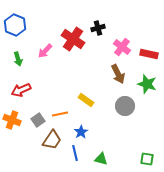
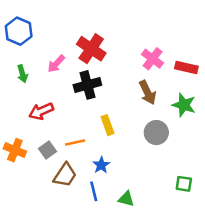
black cross: (98, 28) -> (87, 85), moved, size x1.5
red arrow: (21, 90) -> (41, 111), moved
yellow rectangle: (86, 100) -> (108, 125), turned 35
green square: (147, 159) -> (184, 184), moved

